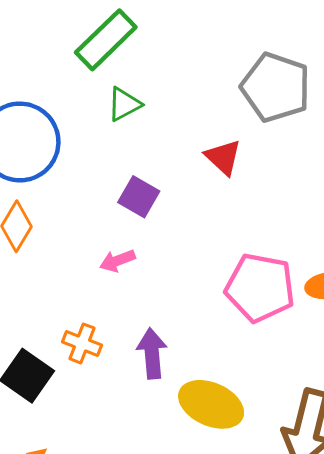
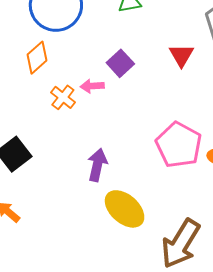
pink arrow: (117, 261) -> (92, 86), moved
orange cross: (82, 343) -> (63, 97), moved

